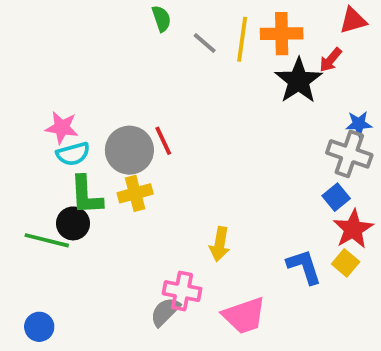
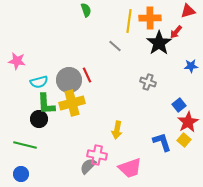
gray line: (205, 43) -> (115, 46), moved
pink star: (62, 128) -> (17, 61), moved
gray cross: (349, 154) -> (148, 82), moved, size x0.7
yellow cross: (135, 193) -> (72, 103), size x1.4
green line: (47, 240) -> (25, 145), moved

